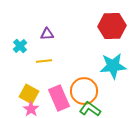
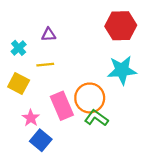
yellow square: (29, 94) -> (19, 84), moved

